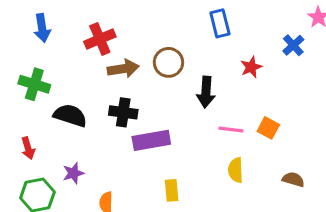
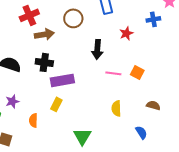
blue cross: (293, 45) -> (153, 19), turned 32
brown circle: (168, 62) -> (73, 18), moved
yellow semicircle: (236, 170) -> (116, 108), moved
yellow rectangle: (172, 190) -> (56, 104), moved, turned 32

